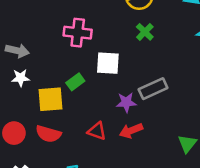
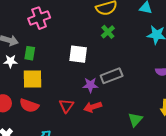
pink cross: (78, 33) -> (39, 18), moved, turned -30
green rectangle: (75, 82) -> (30, 53), moved, turned -48
red triangle: (97, 131) -> (66, 106), turned 42

